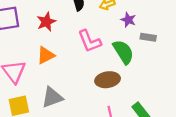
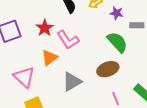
pink L-shape: (90, 41) -> (68, 40), moved
gray triangle: (52, 97) -> (72, 82), moved

